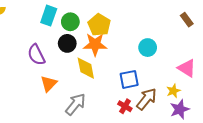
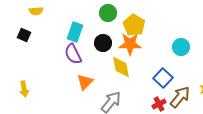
cyan rectangle: (49, 16) -> (75, 32), moved
green circle: (70, 22) -> (108, 13), moved
blue square: (129, 79) -> (163, 78), turned -36
red cross: (125, 106) -> (159, 104), turned 32

